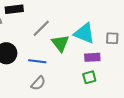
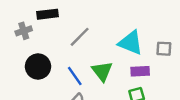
green triangle: (60, 43) -> (102, 71), moved
blue line: (37, 61) -> (75, 76), turned 48

